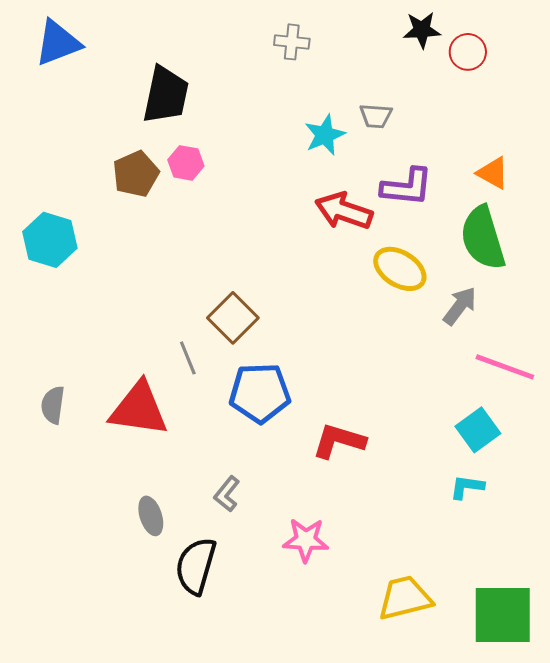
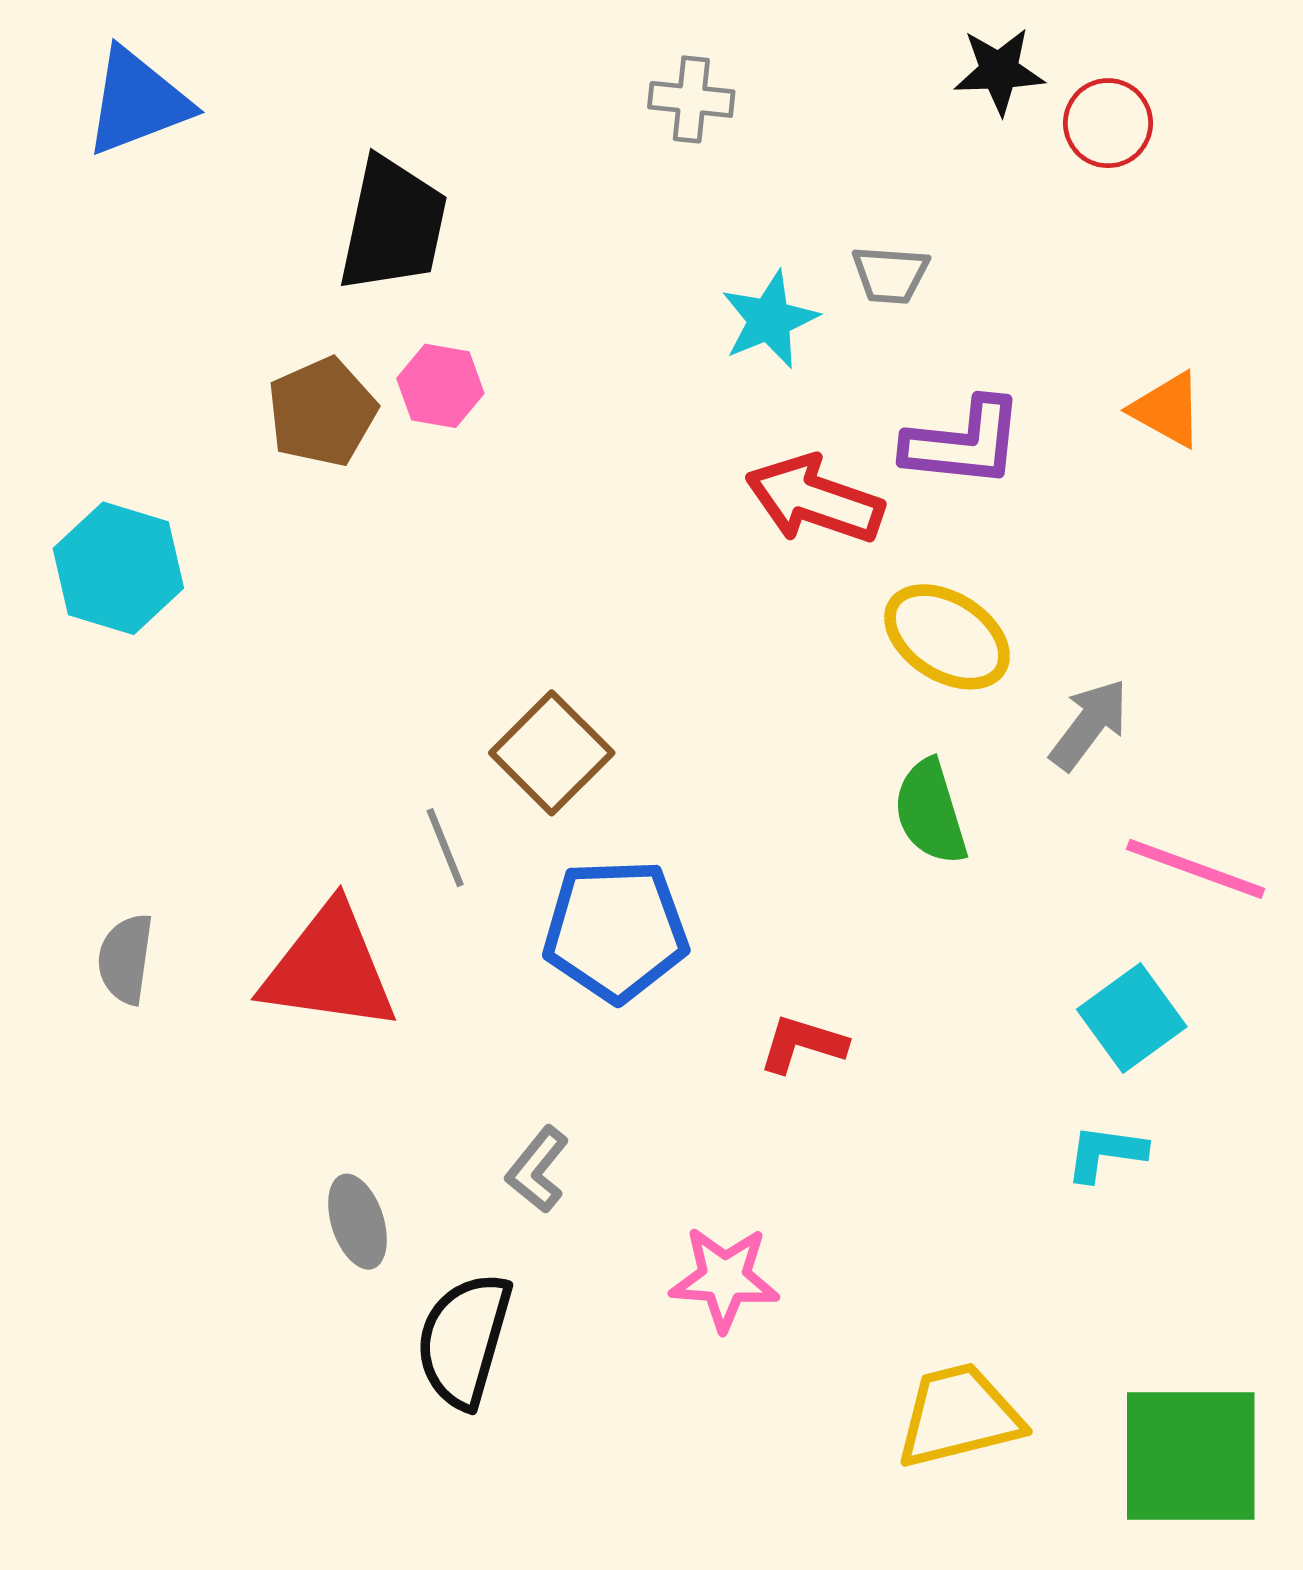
green semicircle: (483, 238) -> (930, 812), moved, size x0.7
red L-shape: (339, 441) -> (803, 1044), size x0.7

